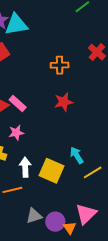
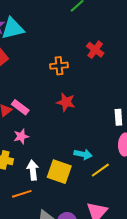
red star: (64, 102) -> (66, 102), turned 30
cyan arrow: (77, 155) -> (83, 154), turned 138

